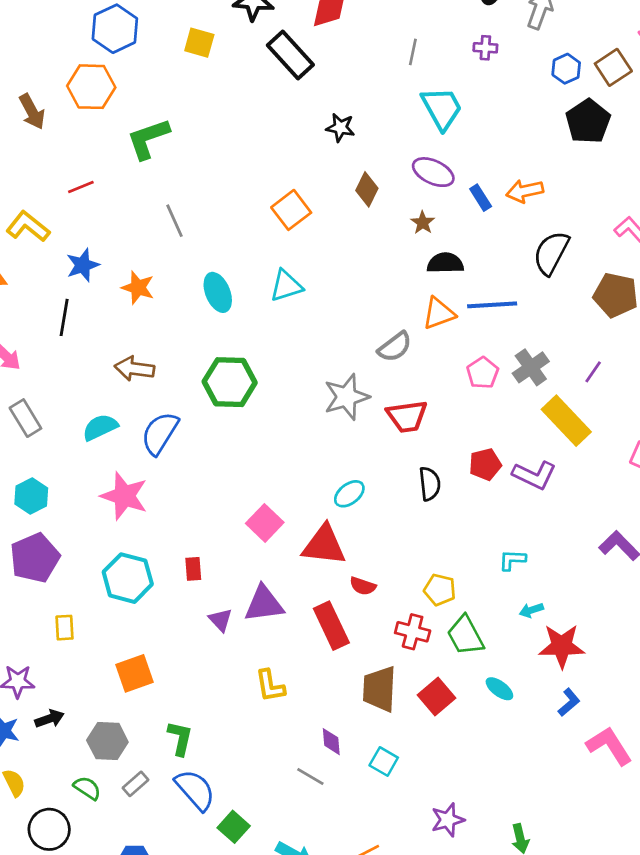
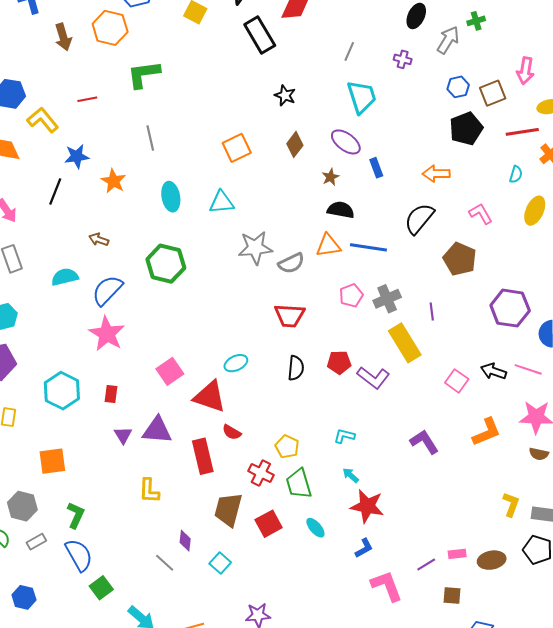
orange arrow: (525, 191) -> (436, 174), moved
brown arrow: (134, 369) -> (99, 239), size x0.7
purple line: (593, 372) -> (432, 311), turned -54
gray star: (346, 397) -> (255, 248), moved
pink star: (124, 496) -> (107, 334), moved
cyan arrow: (531, 610) -> (351, 475), turned 48

